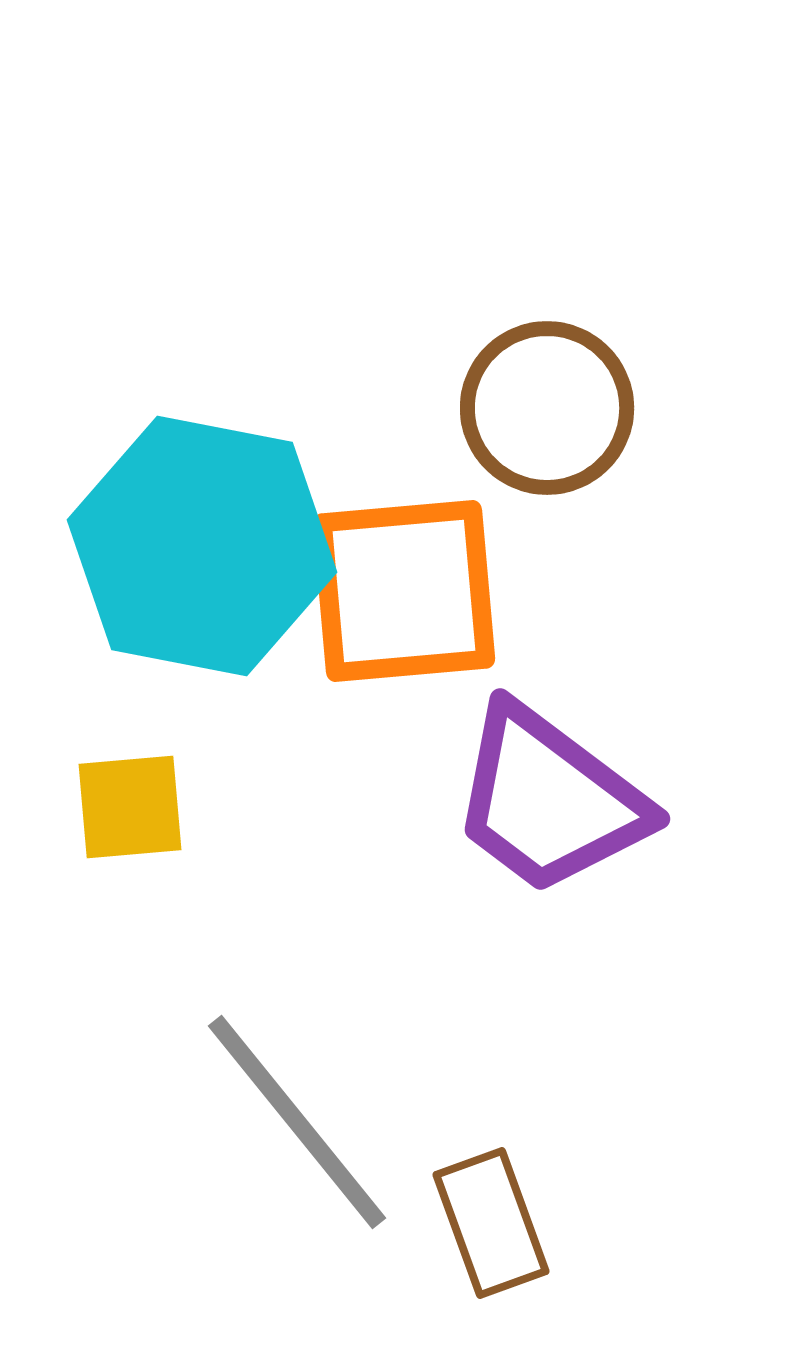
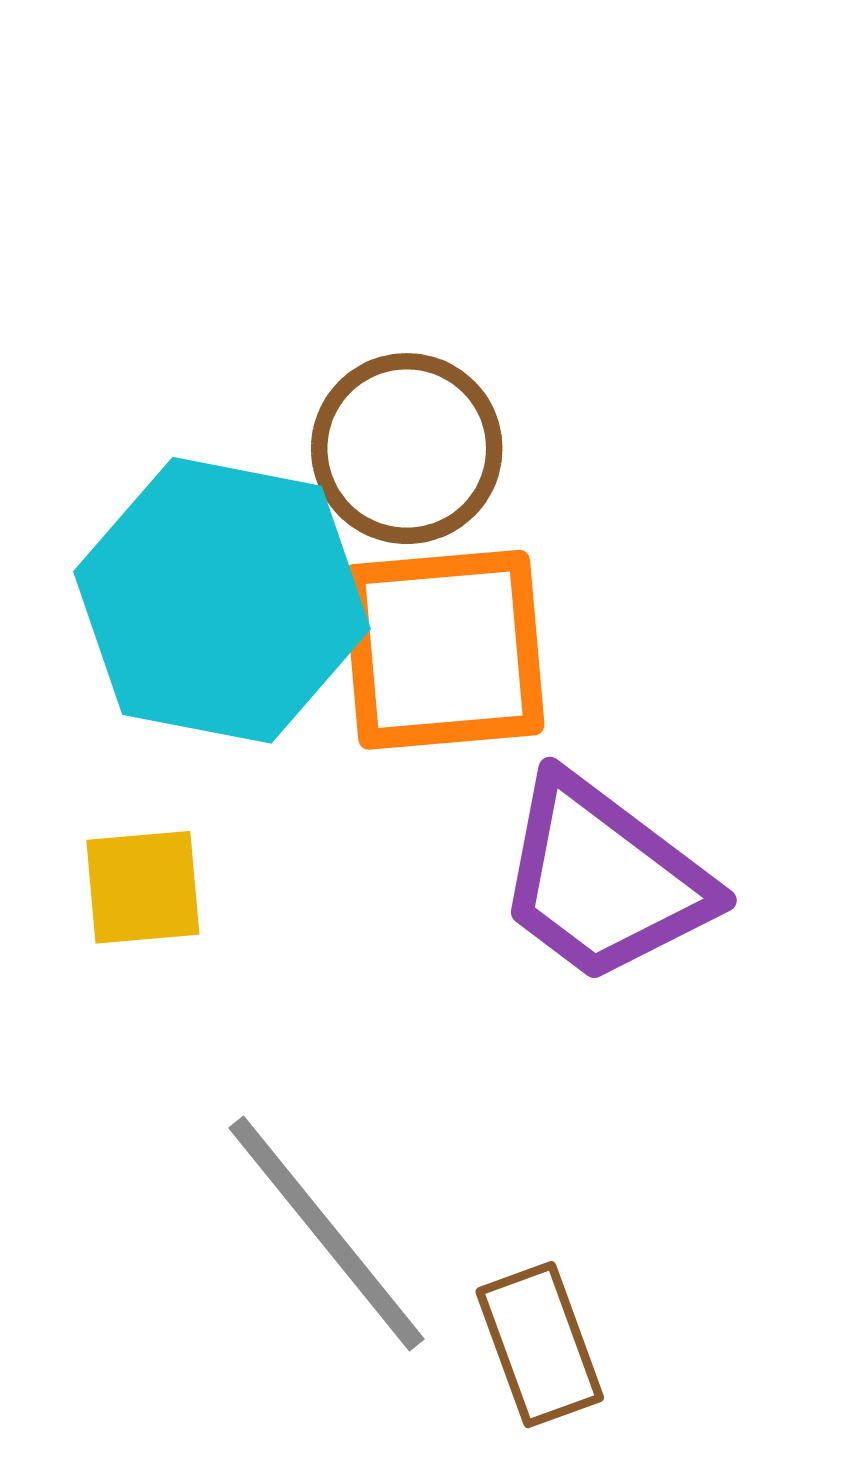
brown circle: (547, 408) -> (407, 449), moved

